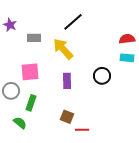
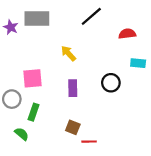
black line: (73, 22) -> (91, 16), moved
gray rectangle: (34, 38) -> (37, 19), moved, size x1.6
red semicircle: (127, 39) -> (127, 34), moved
yellow arrow: (63, 49) -> (68, 53), size x0.7

